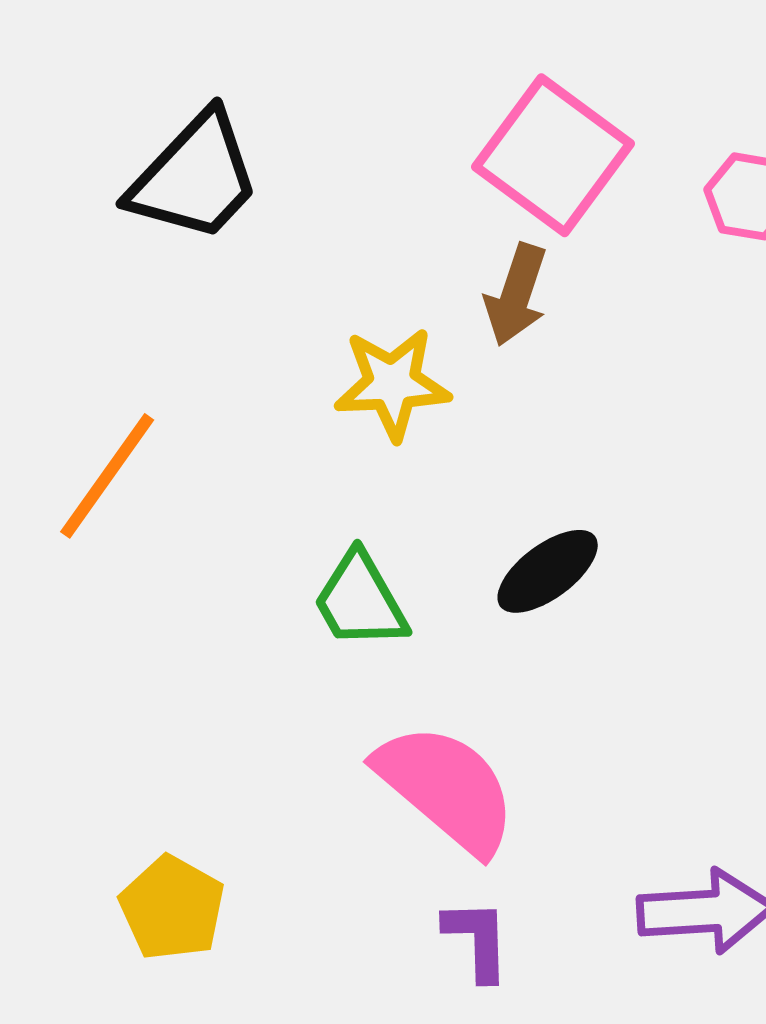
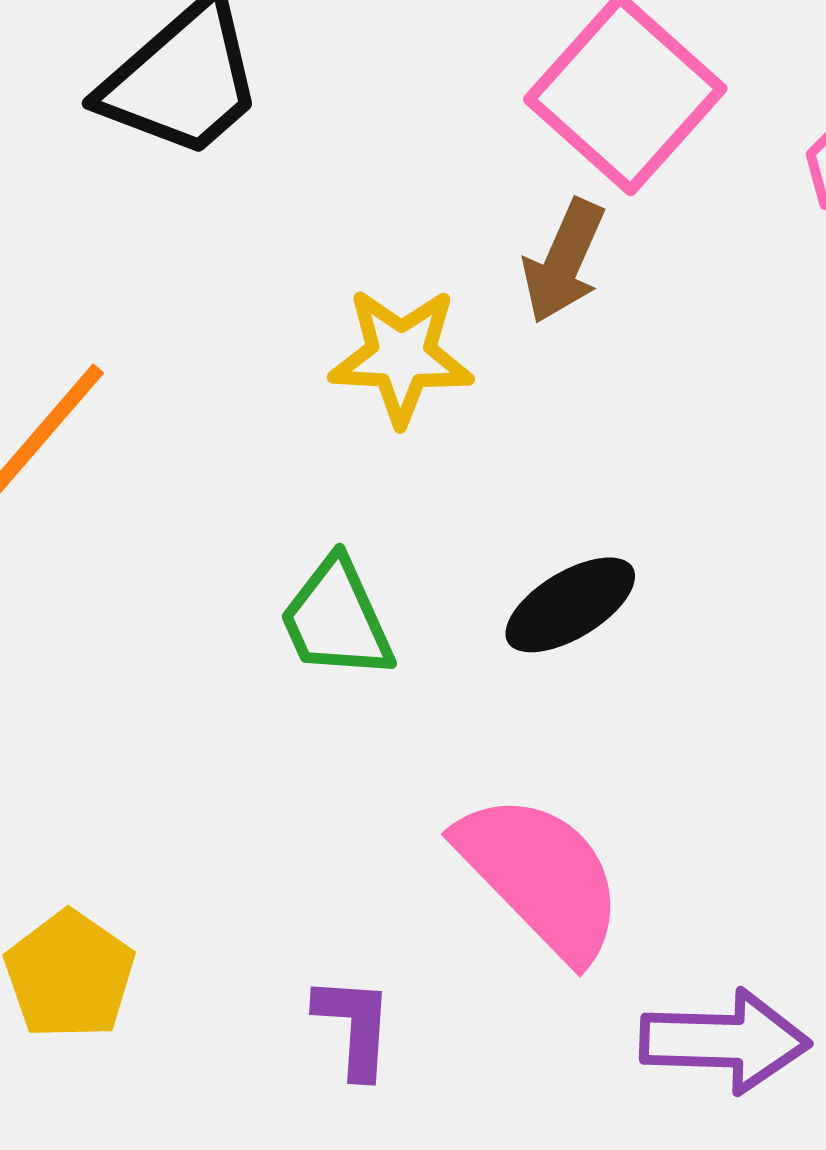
pink semicircle: (446, 788) -> (541, 876), moved
purple L-shape: (477, 940) -> (354, 1026), moved

